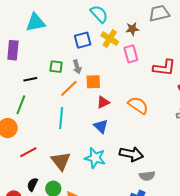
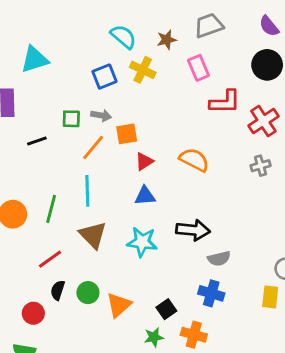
brown star: (132, 29) -> (167, 40), moved
pink rectangle: (131, 54) -> (198, 68), moved
gray arrow: (77, 67) -> (101, 115), turned -56
green line: (21, 105) -> (51, 209), moved
blue triangle: (101, 126) -> (145, 196), turned -42
red line: (28, 152) -> (50, 259), moved
brown triangle: (61, 161) -> (93, 235), moved

